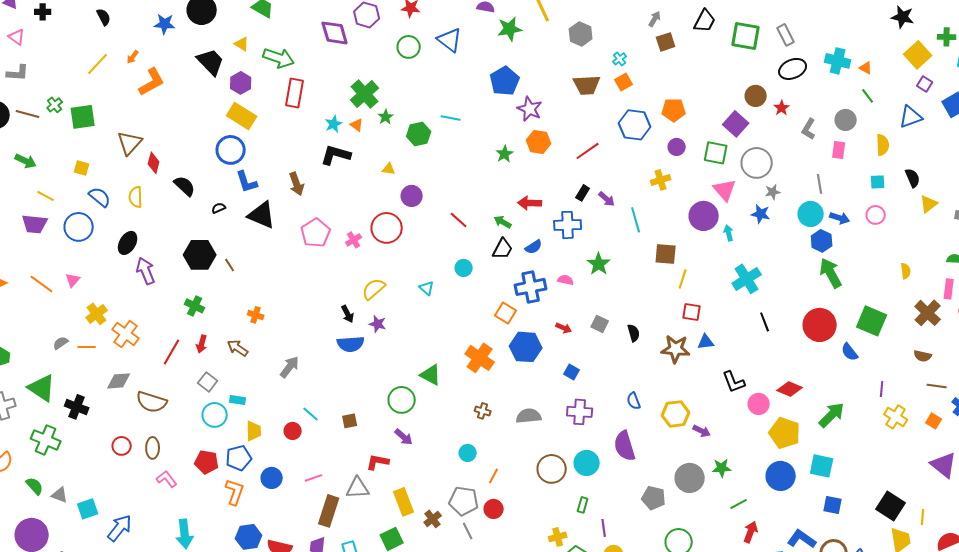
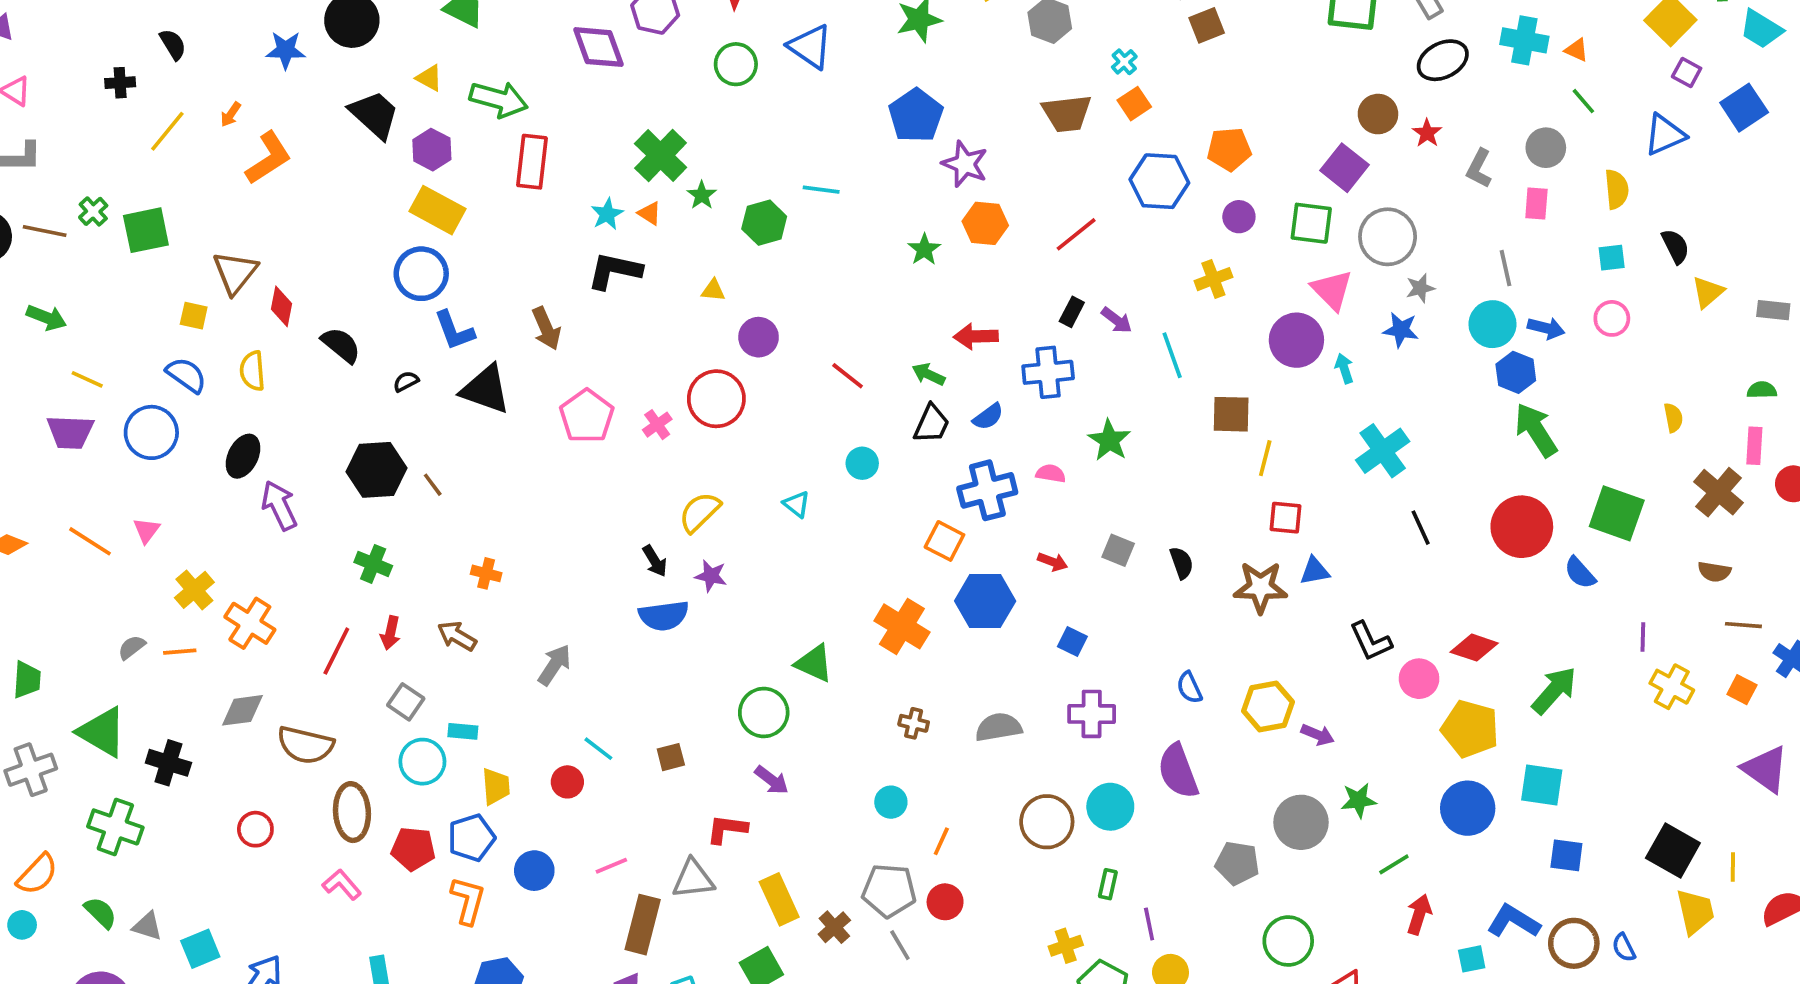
black cross: (43, 12) -> (120, 83), moved
yellow square: (82, 168) -> (194, 316), moved
brown ellipse: (153, 448) -> (352, 812), moved, size x1.4

